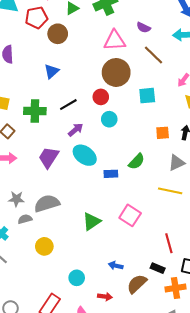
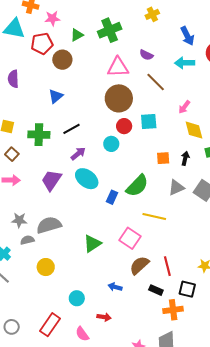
red circle: (101, 97) -> (124, 126), moved
green semicircle: (137, 162) -> (137, 186), size x1.4
blue rectangle: (111, 174) -> (112, 197), turned -64
yellow line: (170, 191) -> (154, 217), moved
brown semicircle: (137, 284) -> (139, 265), moved

